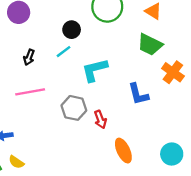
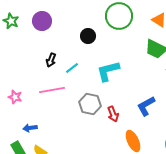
cyan line: (64, 52) -> (72, 68), moved
blue L-shape: (138, 94) -> (146, 106), moved, turned 75

